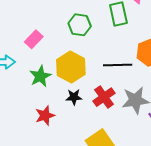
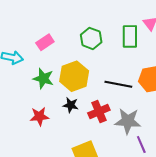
green star: (40, 76) -> (43, 79), turned 30

